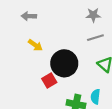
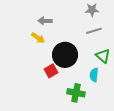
gray arrow: (29, 16) -> (45, 21), moved
cyan semicircle: (95, 97) -> (94, 75), moved

